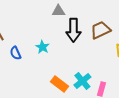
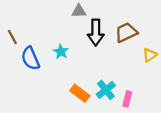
blue semicircle: (15, 53) -> (30, 58), size x1.5

